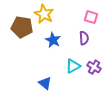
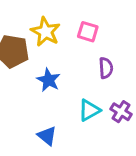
pink square: (91, 17) -> (88, 32), moved
blue star: (53, 40) -> (49, 80), moved

